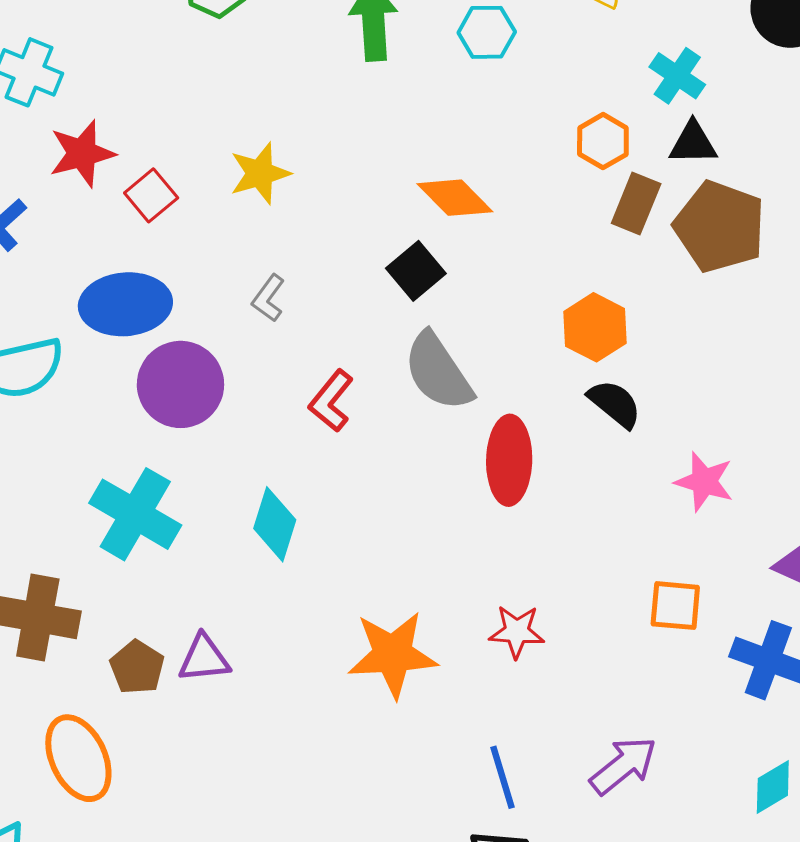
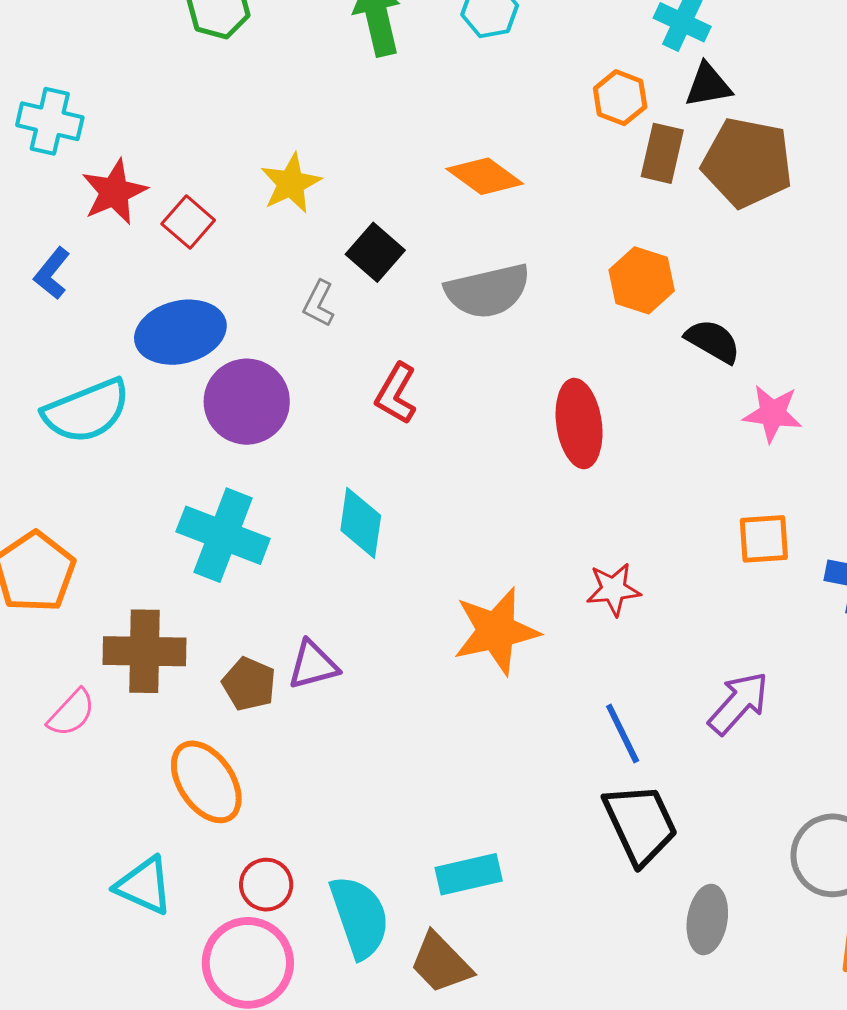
black square: (416, 271) -> (375, 252), moved
gray semicircle: (438, 372) -> (488, 291), moved, turned -60
black semicircle: (615, 404) -> (713, 341), moved

